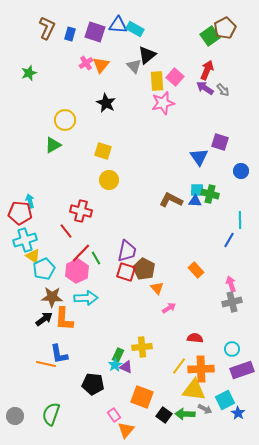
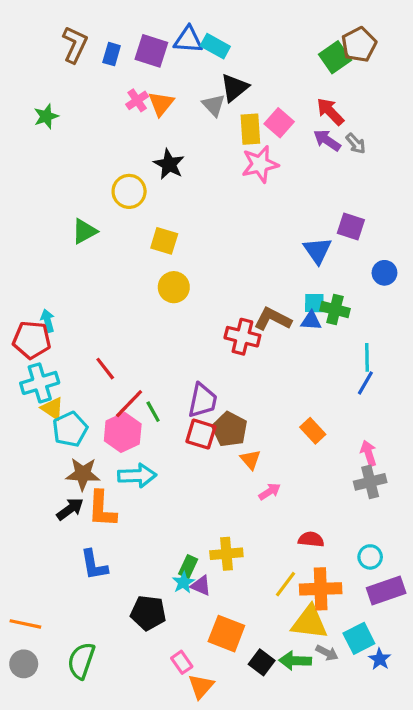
red arrow: (207, 70) -> (330, 112), turned -66
yellow circle: (65, 120) -> (129, 191), moved
red cross: (81, 211) -> (242, 337), moved
cyan line: (240, 220) -> (367, 357), moved
orange line: (46, 364) -> (25, 624), moved

